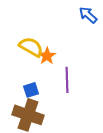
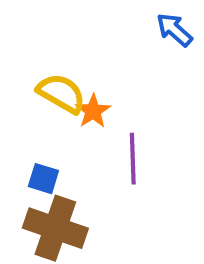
blue square: (31, 90) -> (43, 179), moved, turned 35

